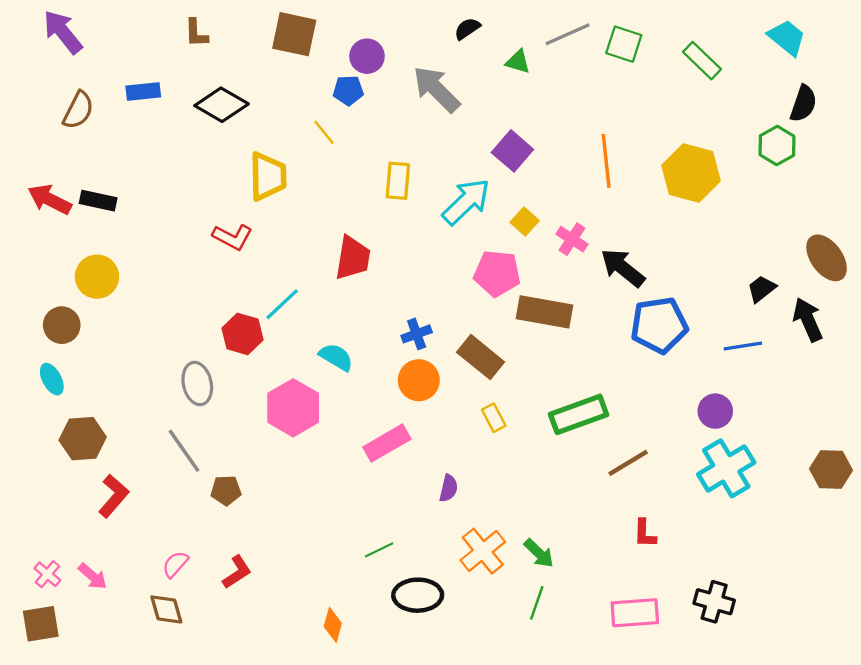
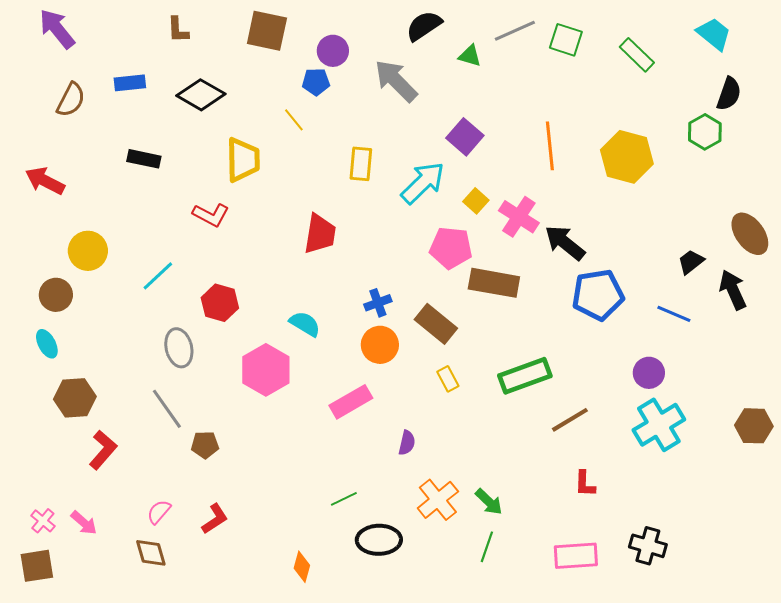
black semicircle: (467, 29) -> (424, 26), size x1.5
black rectangle: (98, 201) -> (144, 159), moved
pink cross: (572, 239) -> (519, 217), size x1.4
cyan line: (282, 304) -> (158, 276), moved
blue line: (743, 346) -> (674, 314), turned 32

